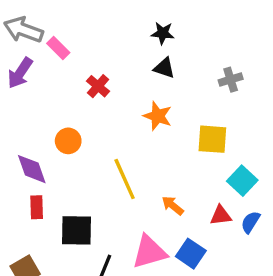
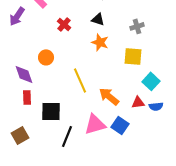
black triangle: (164, 68) -> (98, 19), moved
gray cross: (231, 80) -> (137, 26), moved
orange arrow: (173, 206) -> (109, 96), size x1.5
blue semicircle: (250, 222) -> (156, 106), turned -128

